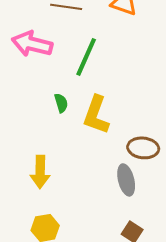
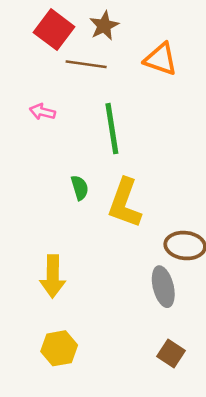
pink arrow: (32, 44) -> (42, 112), size x0.5
green line: (86, 57) -> (112, 129), turned -33

